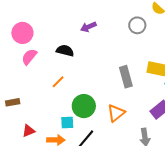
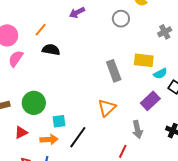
purple arrow: (88, 27) -> (77, 12), moved
orange line: (58, 82) -> (41, 30), moved
green circle: (84, 106) -> (34, 103), moved

